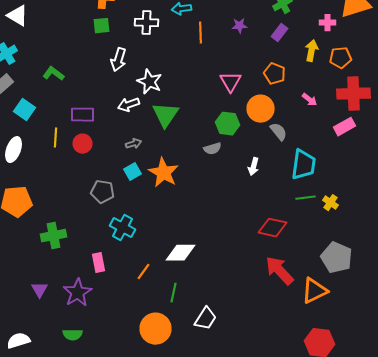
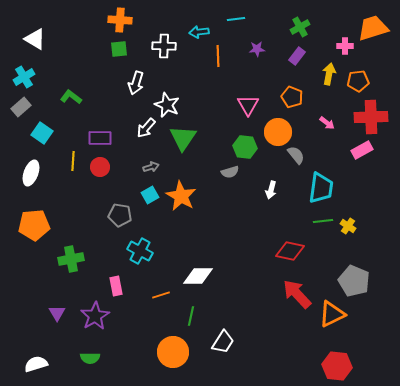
white arrow: (128, 105) -> (146, 128), turned -30
orange line: (144, 272) -> (161, 295), turned 36

